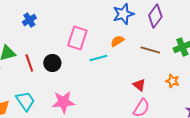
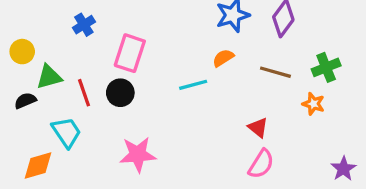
pink rectangle: (77, 38) -> (130, 53), moved
orange star: (172, 81) -> (313, 104), moved
cyan trapezoid: (25, 101) -> (66, 132), moved

